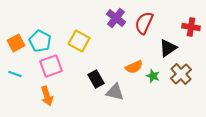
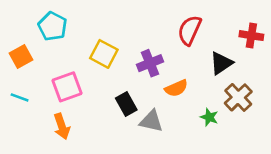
purple cross: (116, 18) -> (150, 63), moved, turned 30
cyan pentagon: (40, 41) -> (53, 26), moved
green star: (153, 76) -> (209, 117), moved

